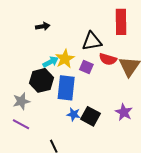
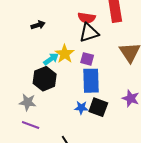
red semicircle: (108, 59) -> (87, 18), moved
blue rectangle: (66, 88) -> (91, 81), moved
gray star: (21, 101) -> (28, 102), turned 30

